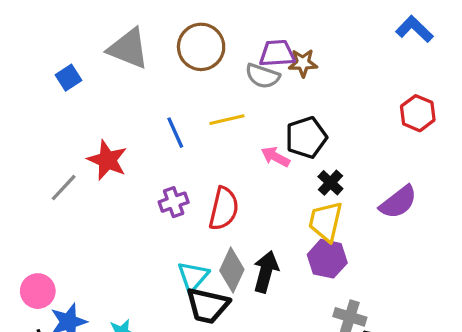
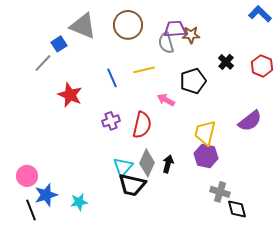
gray semicircle: (263, 76) -> (166, 43), turned 55
blue square: (69, 78) -> (59, 44), moved
pink arrow: (275, 157) -> (166, 100), moved
black cross: (330, 183) -> (226, 62), moved
gray line: (64, 188) -> (43, 63), moved
black arrow: (266, 272) -> (168, 164), size x0.7

